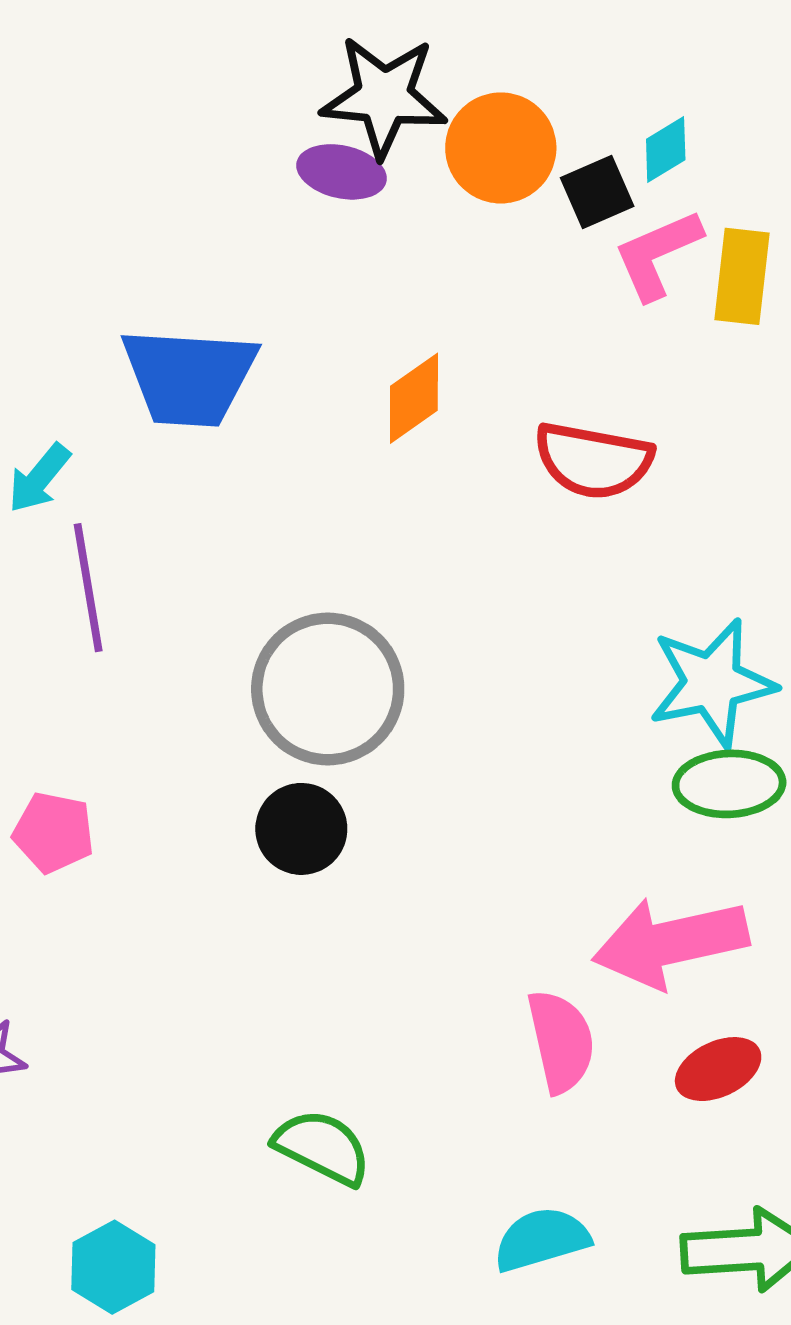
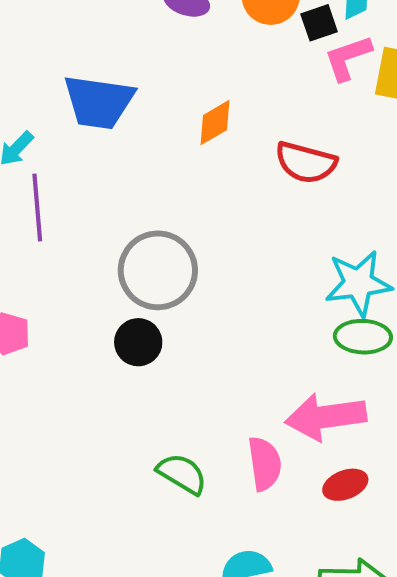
green semicircle: (322, 1147) -> (182, 474), moved

